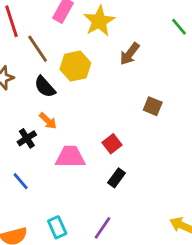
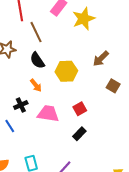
brown arrow: (130, 54) -> (101, 59), moved
yellow hexagon: (75, 66) -> (66, 71), moved
black cross: (27, 138) -> (21, 105), moved

